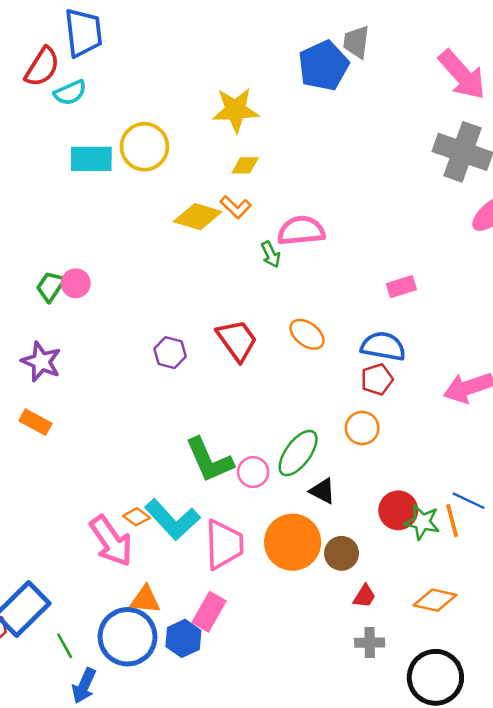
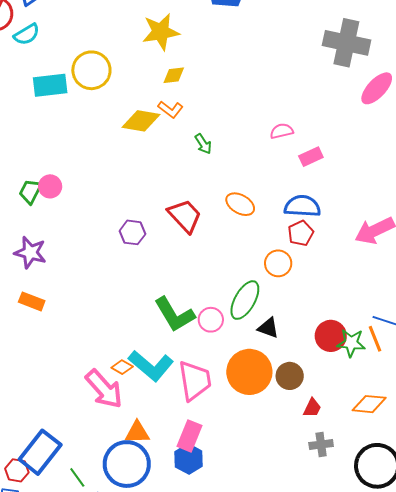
pink semicircle: (301, 231) -> (282, 131), moved, size x0.6
orange circle: (362, 428) -> (278, 263), moved
blue hexagon: (183, 638) -> (189, 459), moved

